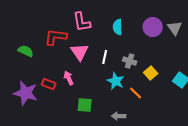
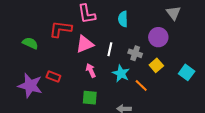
purple circle: (153, 27) -> (158, 37), moved
gray triangle: (175, 28) -> (173, 13), moved
pink triangle: (80, 52) -> (85, 44), turned 42
pink arrow: (69, 78) -> (91, 70), moved

